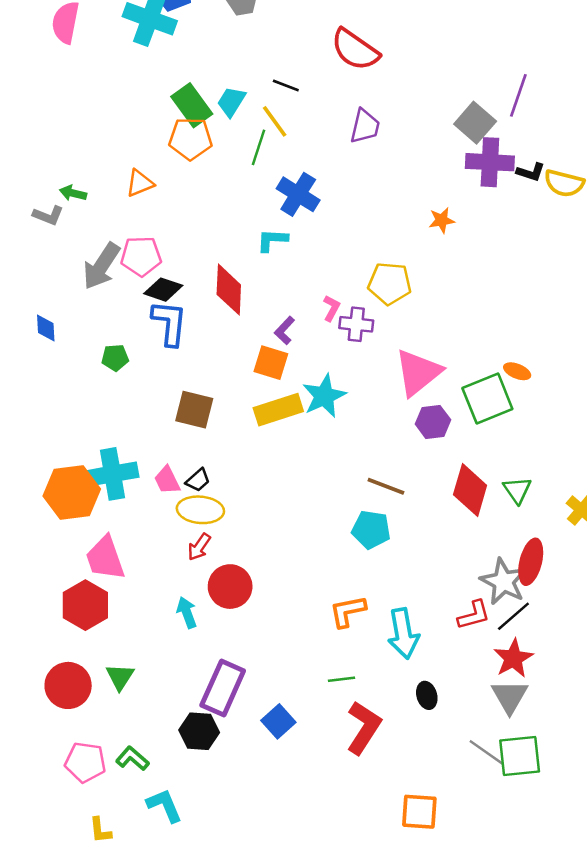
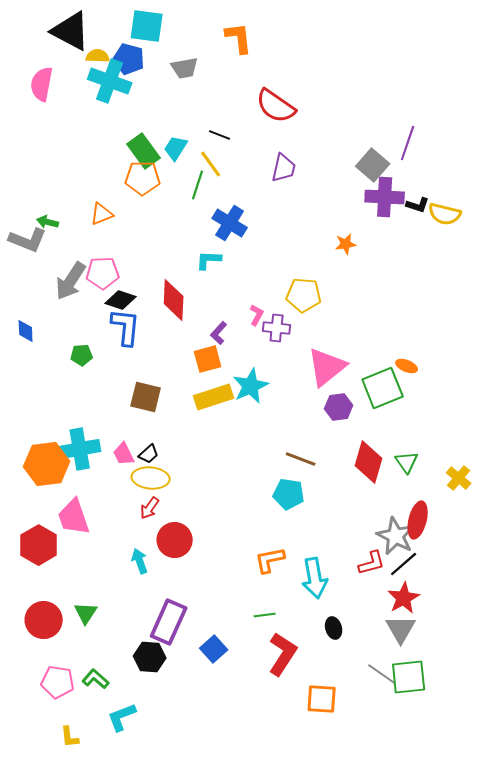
gray L-shape: (48, 215) -> (28, 240), size x1.5
orange square: (271, 363) -> (208, 359), turned -32
red hexagon: (85, 605) -> (39, 545), moved
cyan L-shape: (165, 805) -> (122, 717), turned -88
orange square: (419, 812) -> (322, 699), moved

